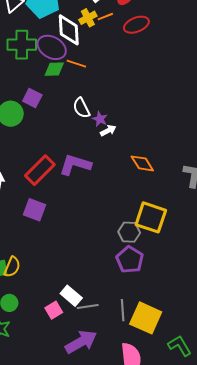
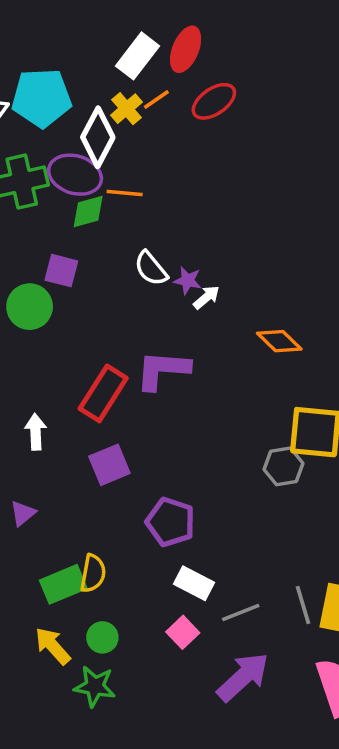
white diamond: (69, 30) -> (98, 137), turned 44
purple square: (35, 210) -> (109, 465), turned -30
purple pentagon: (130, 260) -> (170, 522), moved
white rectangle: (71, 296) -> (194, 583), moved

